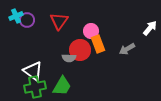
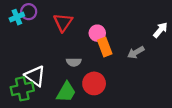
purple circle: (27, 20) -> (29, 12), moved
red circle: (80, 50) -> (94, 83), moved
green cross: (35, 87) -> (22, 89), moved

